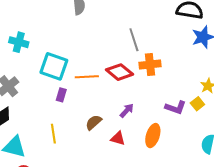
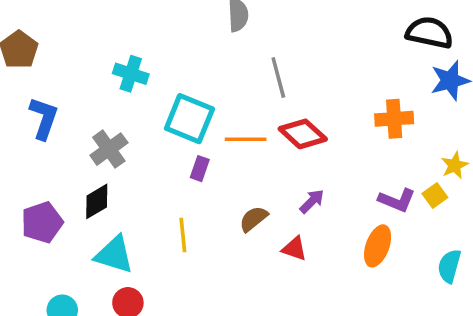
gray line: (134, 40) -> (278, 78), moved
orange cross: (150, 65) -> (394, 119), moved
orange ellipse: (153, 136) -> (378, 246), moved

